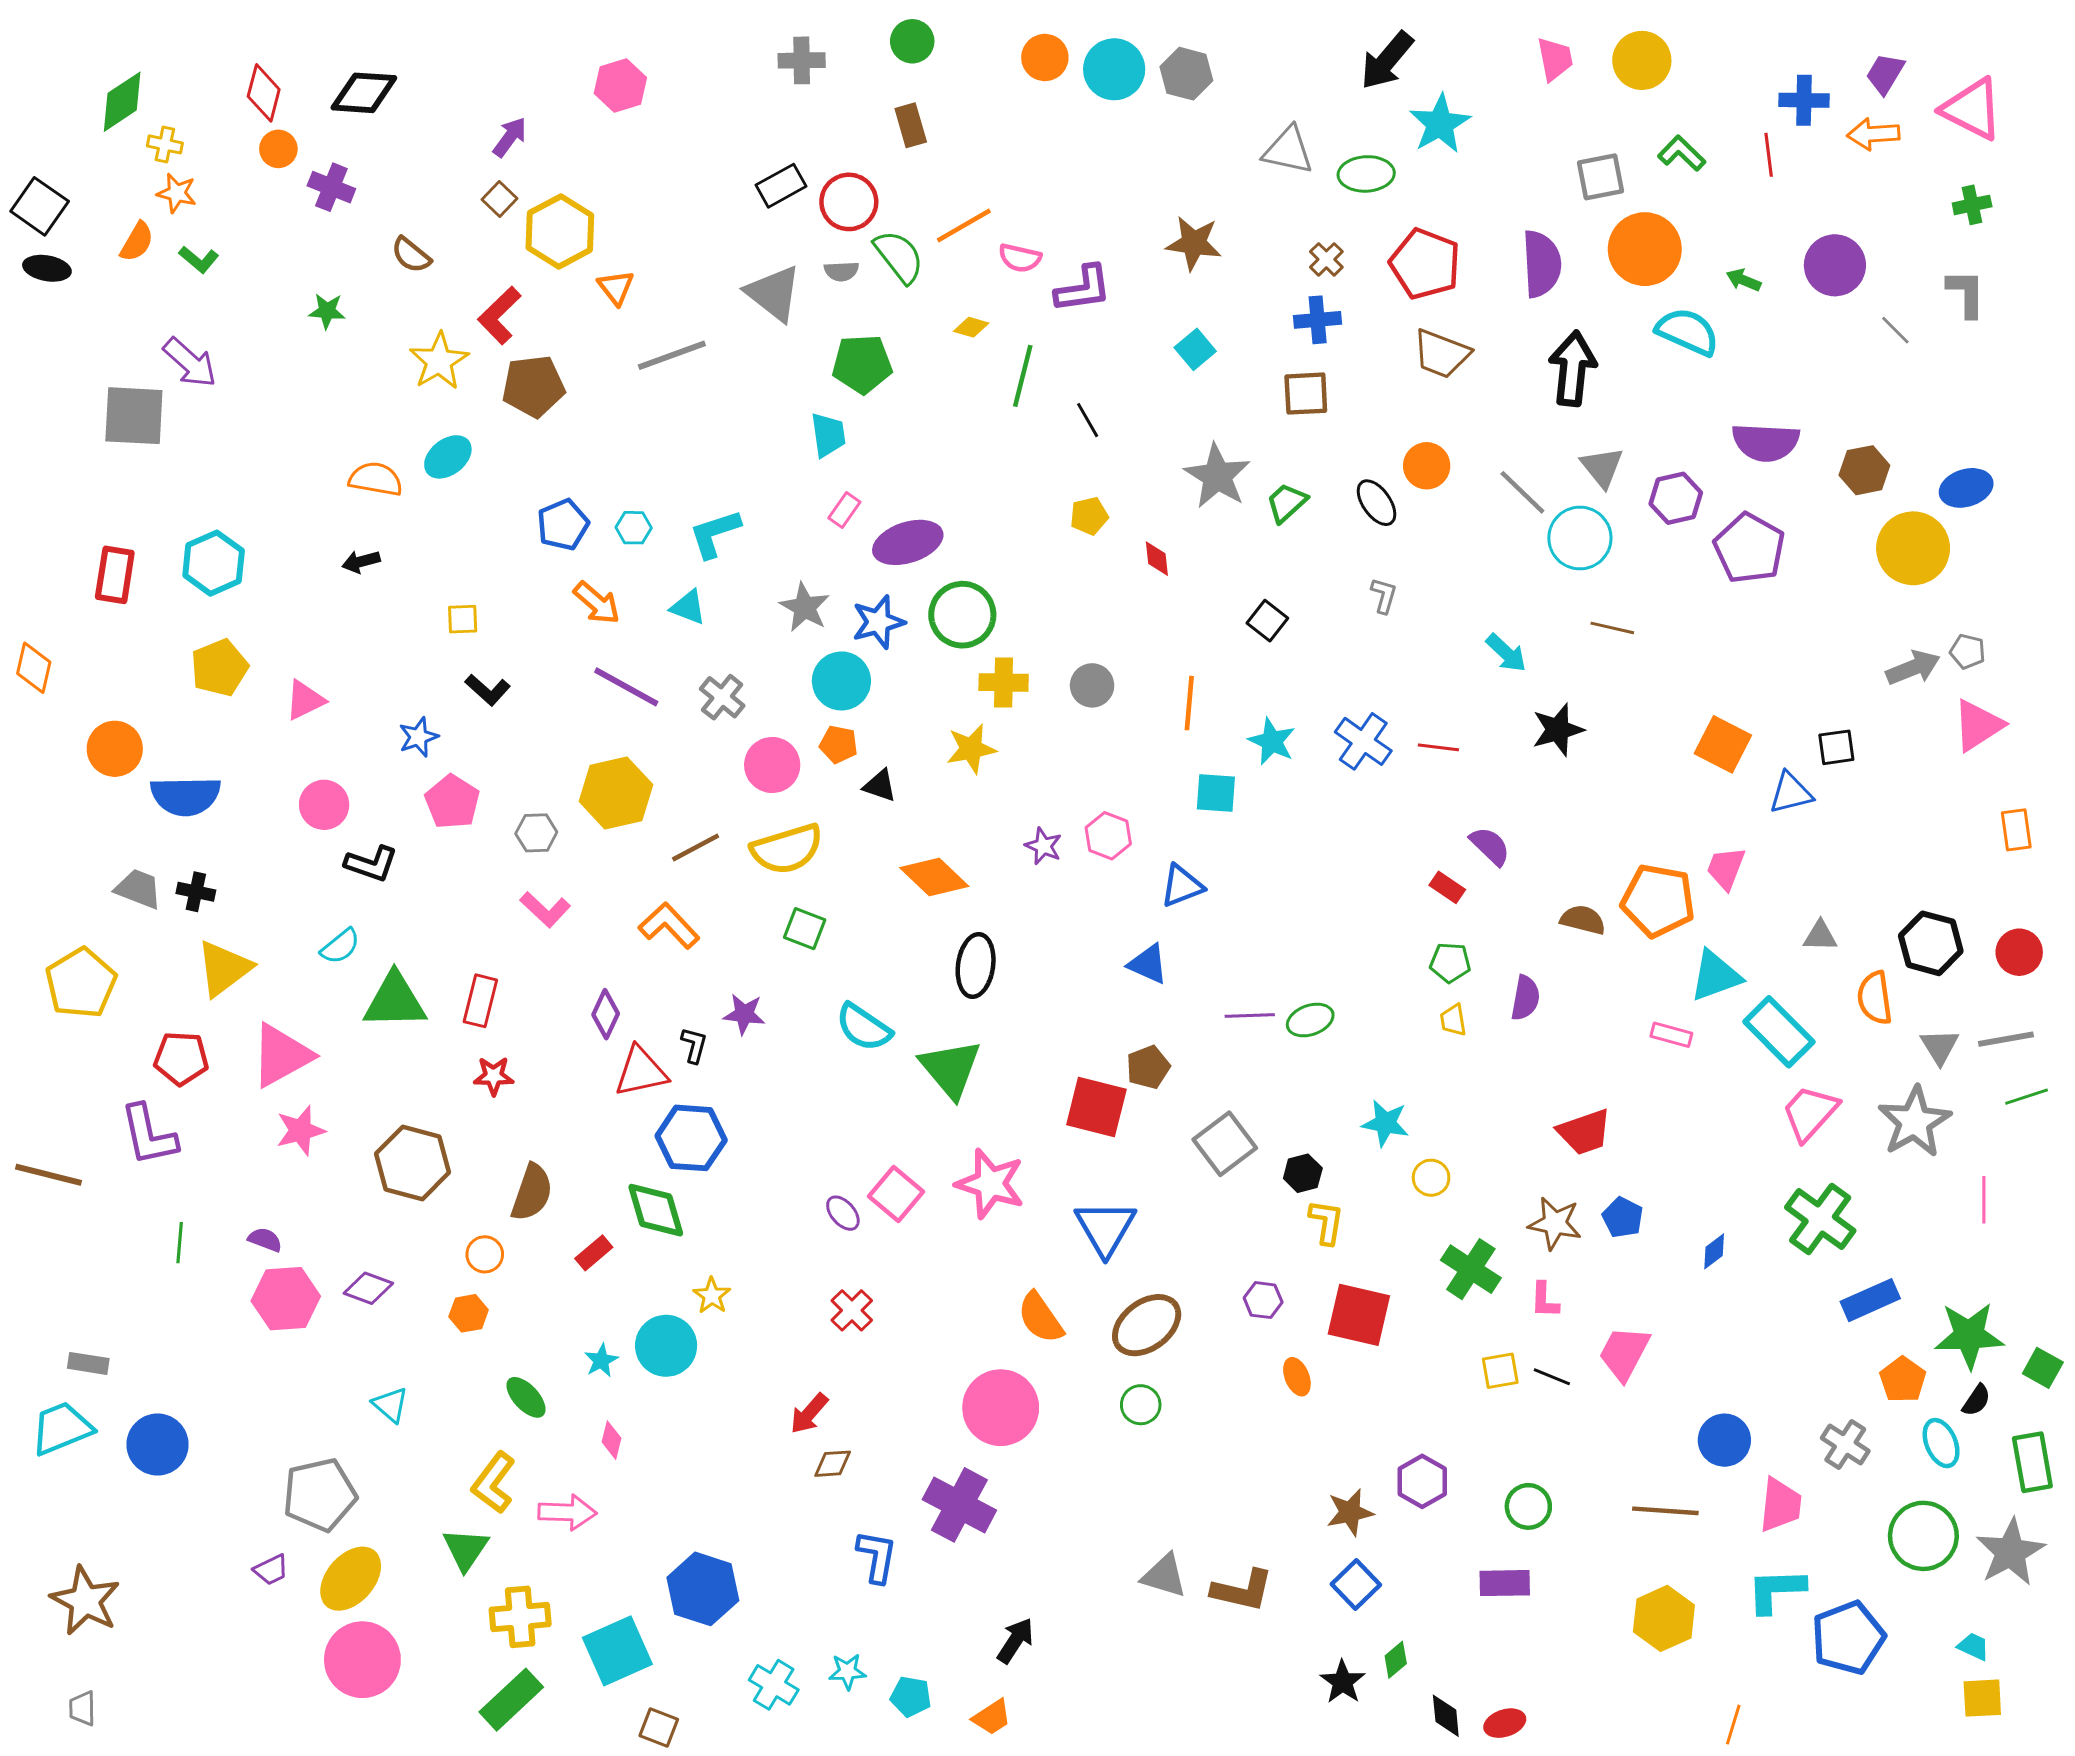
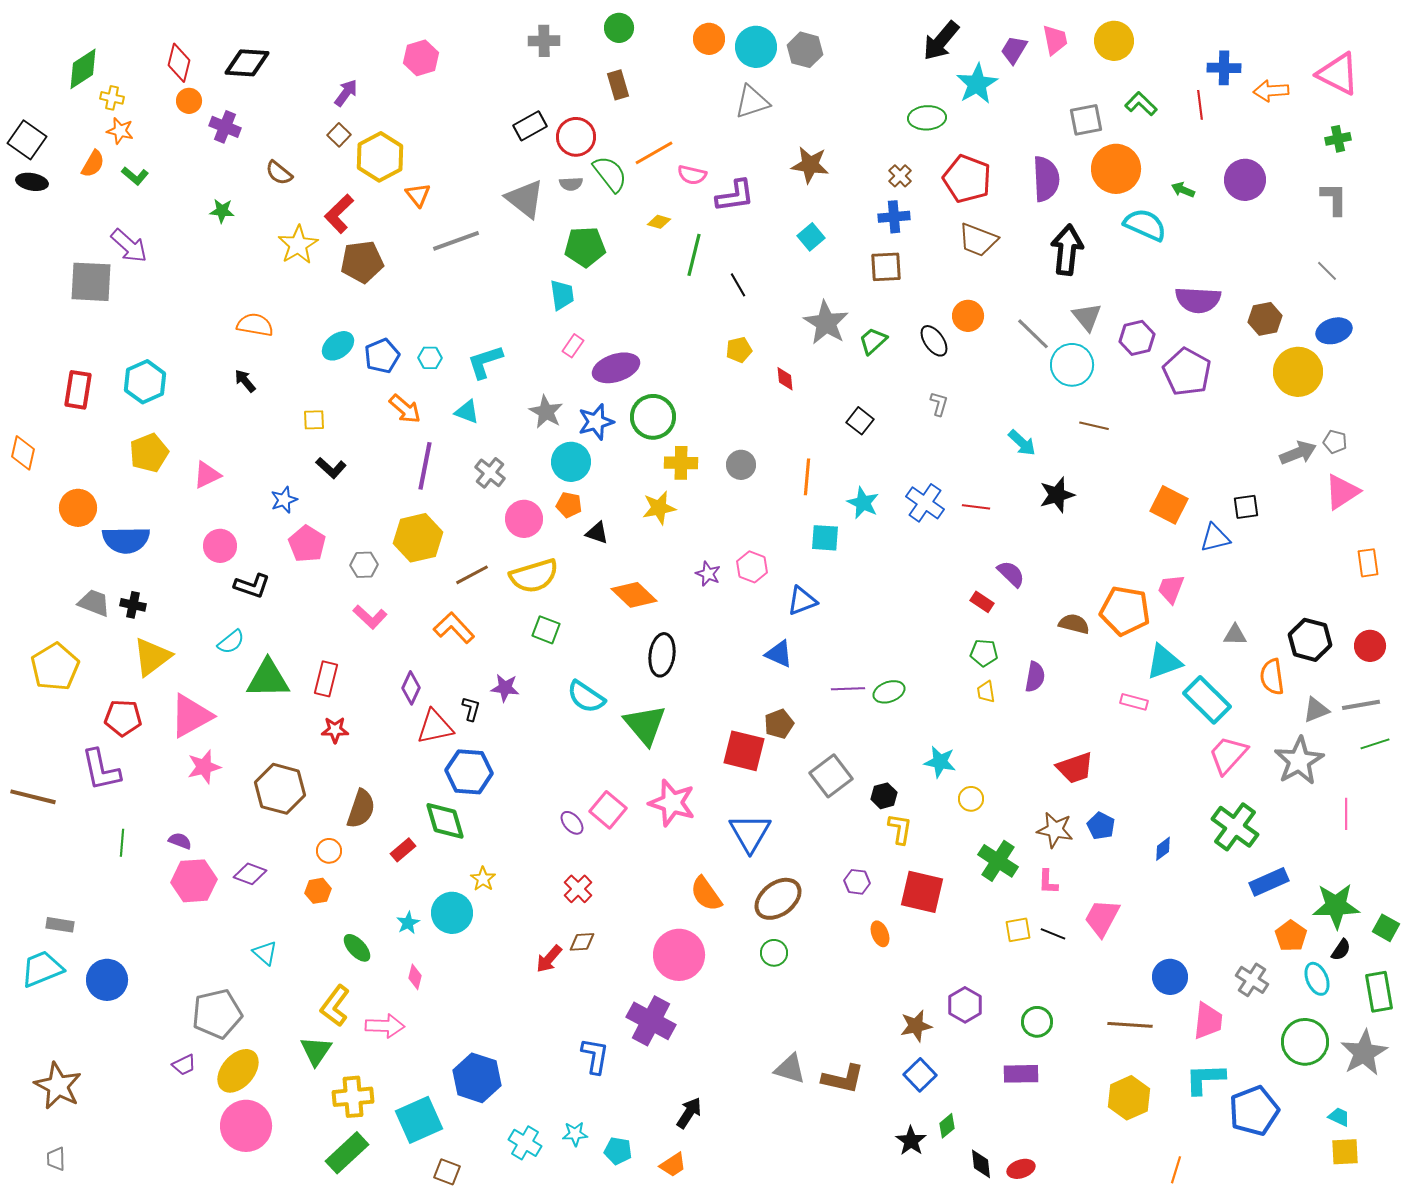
purple trapezoid: (1885, 74) -> (1014, 50), moved
gray triangle: (1288, 150) -> (752, 102), moved, turned -30
gray line: (1895, 330) -> (1327, 271), moved
cyan ellipse: (448, 457) -> (338, 346), moved
black arrow: (361, 562) -> (245, 381), turned 65
purple line: (626, 687) -> (425, 466), turned 72
gray triangle: (1940, 1047) -> (1316, 710), turned 40
brown diamond: (833, 1464) -> (582, 942), moved

